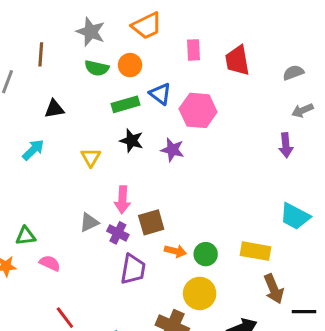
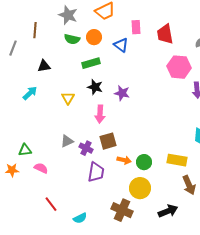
blue triangle: (160, 94) -> (121, 45), moved
pink hexagon: (198, 110) -> (179, 67), moved
pink arrow: (122, 200) -> (100, 114), moved

